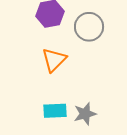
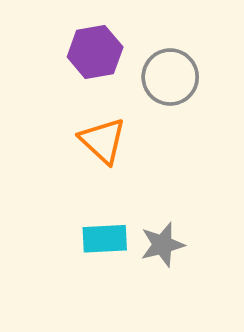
orange triangle: (54, 60) -> (103, 141), turned -32

